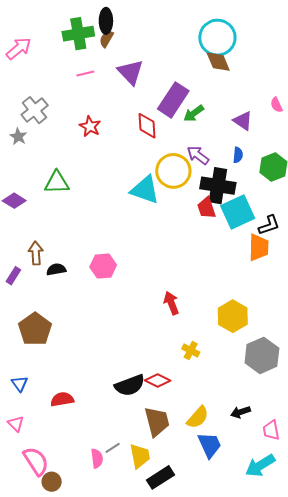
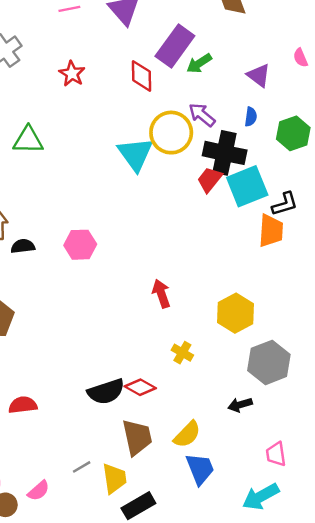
cyan triangle: (145, 190) -> (135, 154), turned 32
red trapezoid: (207, 208) -> (209, 180), turned 55
black arrow: (241, 412) -> (240, 405), moved
pink semicircle: (97, 458) -> (39, 491), moved, turned 54

